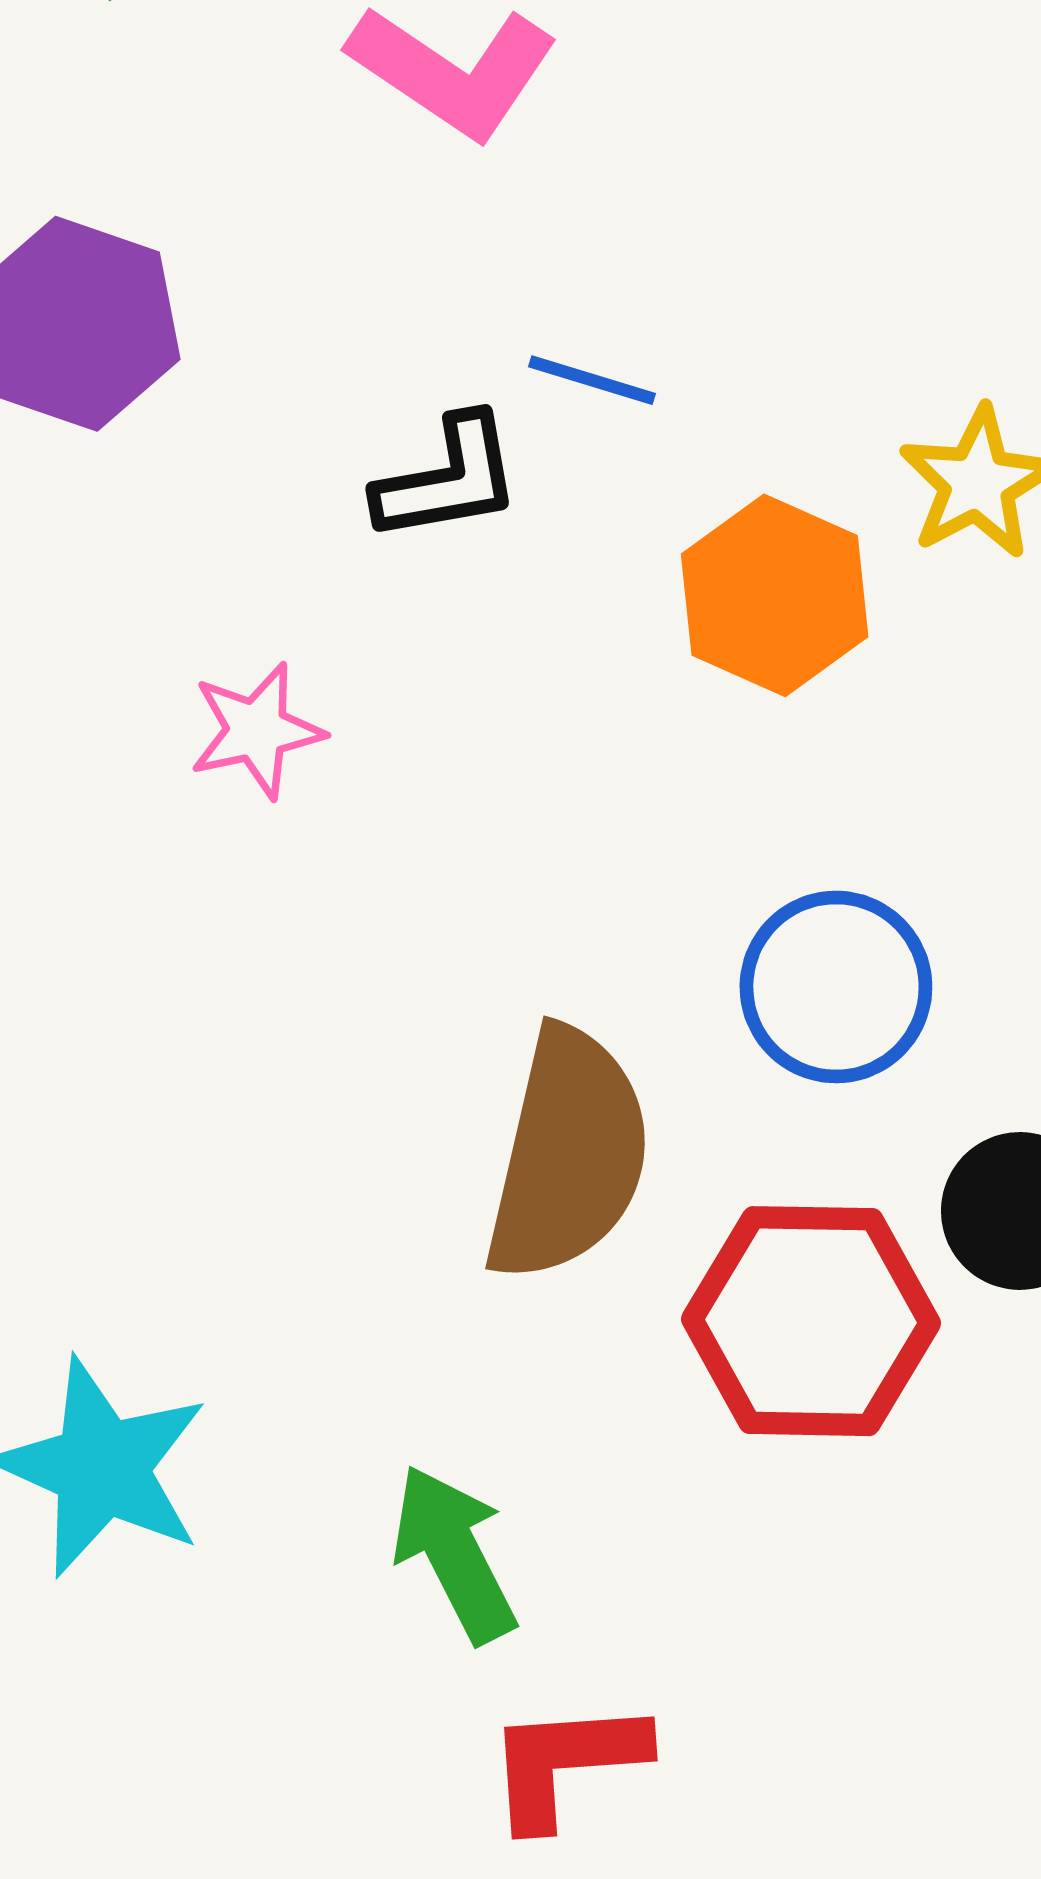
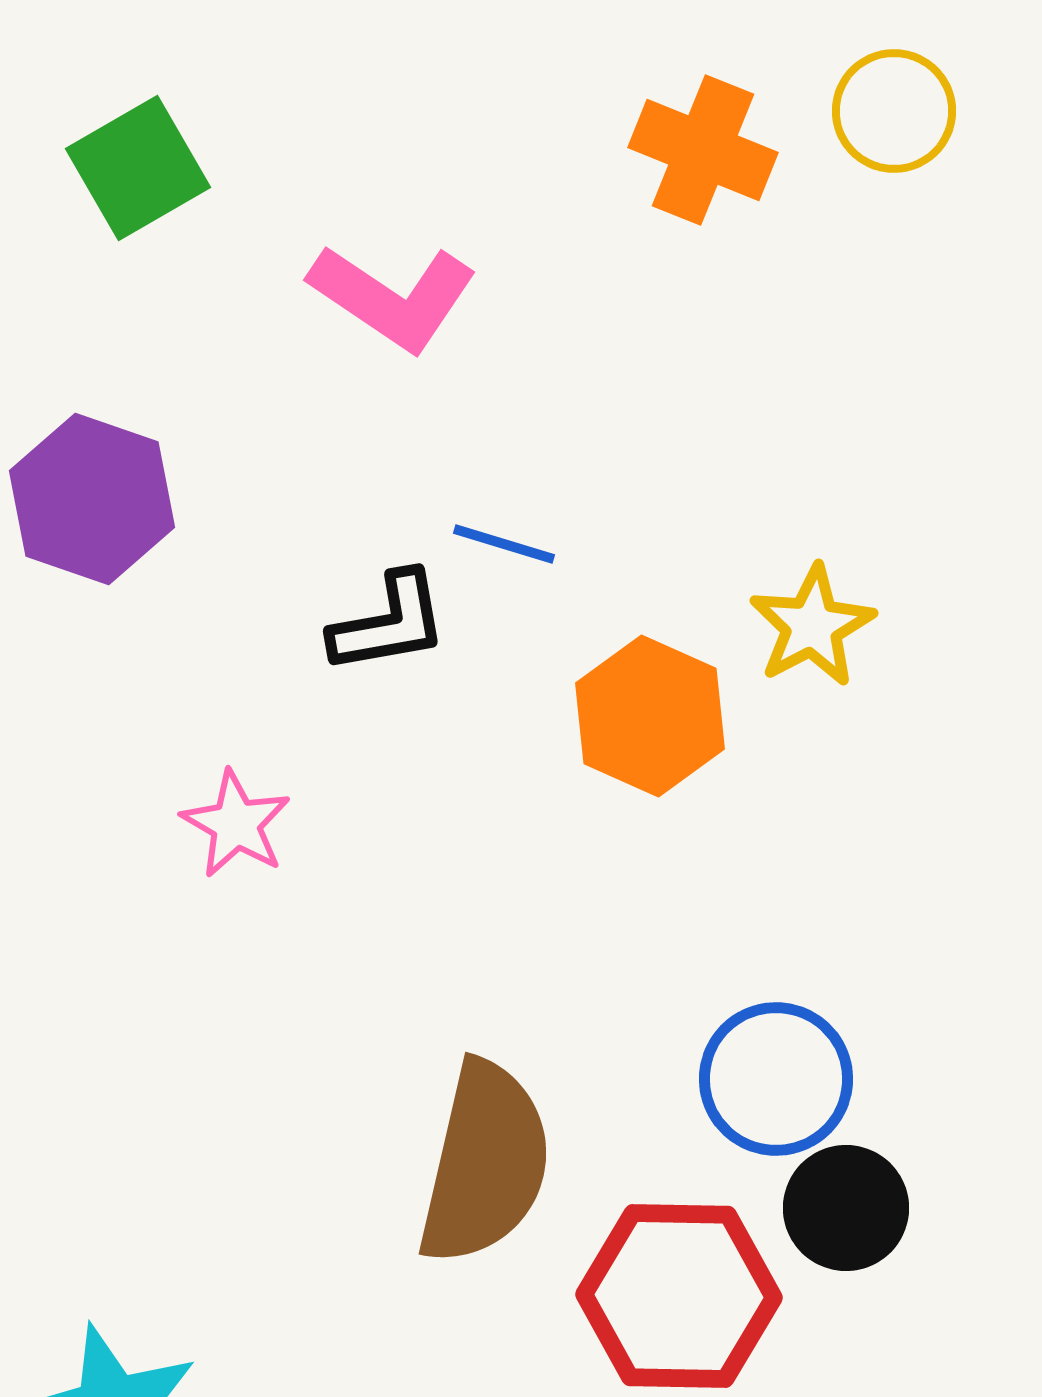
pink star: (257, 730) -> (236, 824), turned -30
blue circle: (836, 987) -> (776, 1079), moved

